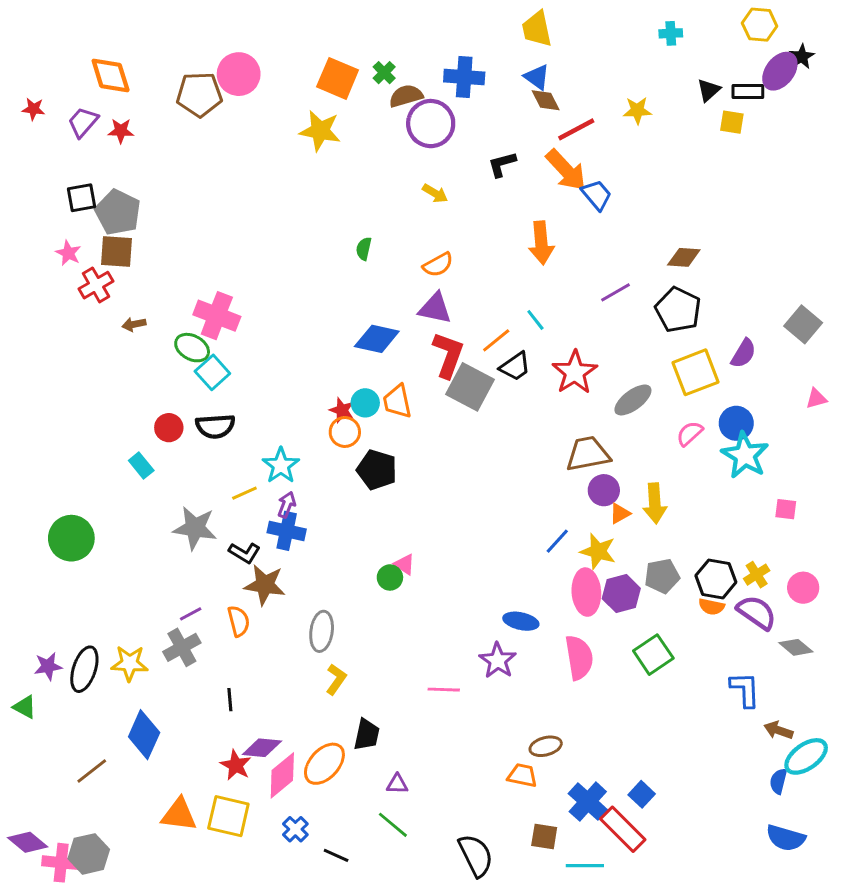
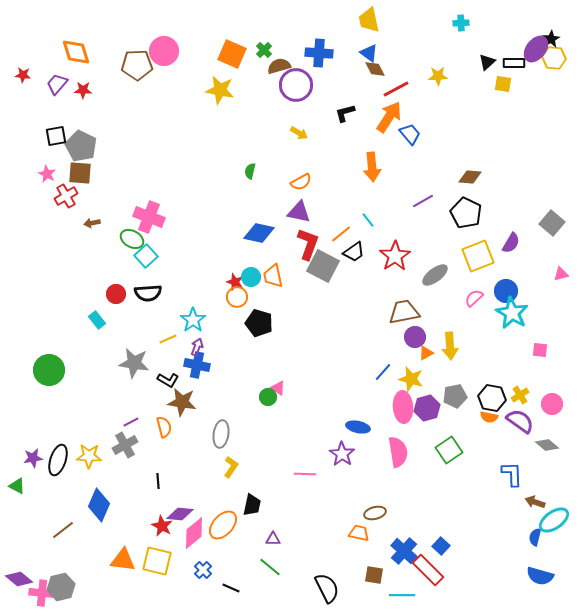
yellow hexagon: (760, 25) -> (554, 58), moved
orange arrow: (566, 170) -> (389, 117), turned -104

